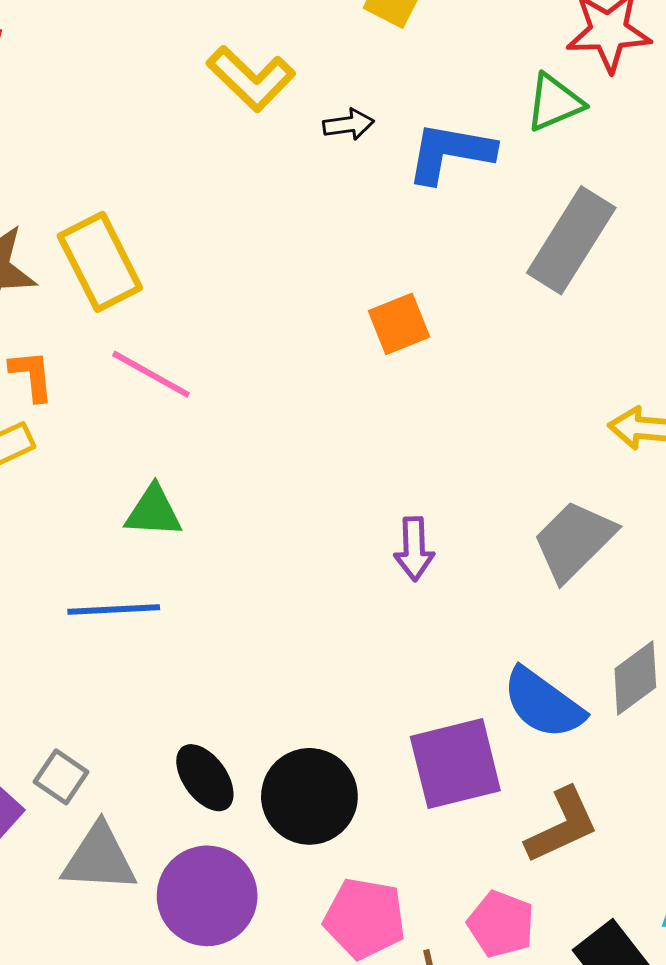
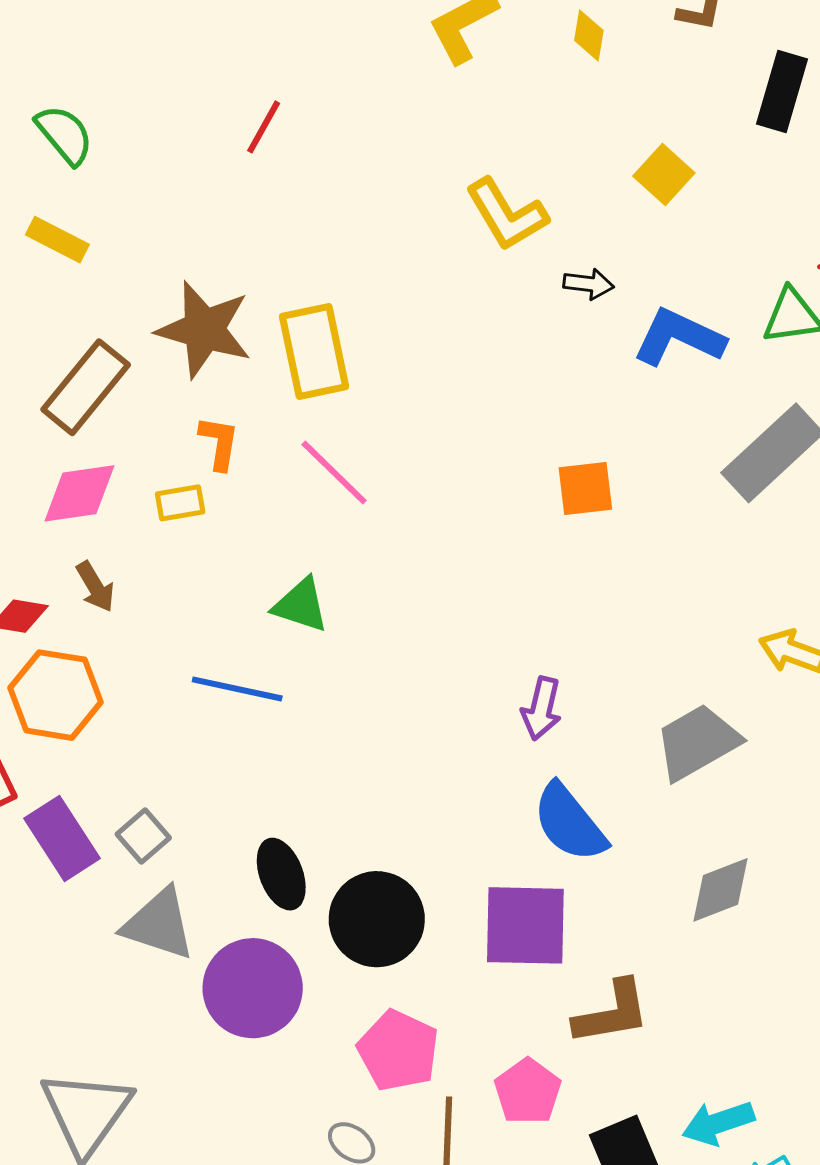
blue semicircle: (543, 703) -> (569, 823), moved

